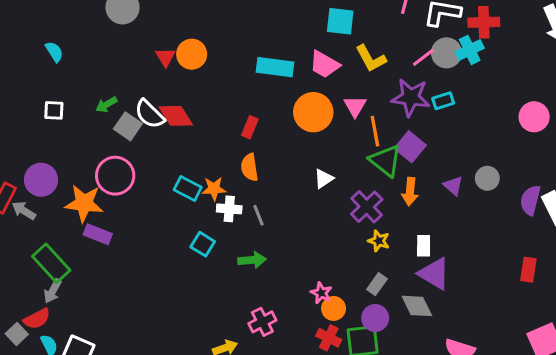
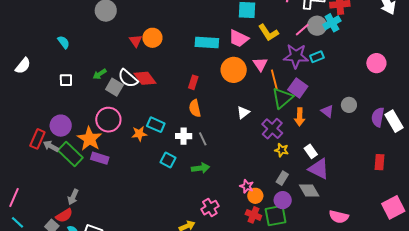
green triangle: (386, 161) -> (282, 98), turned 45
orange star: (214, 189) -> (139, 134), moved
orange star: (84, 203) -> (90, 139), turned 30
white rectangle: (424, 246) -> (311, 151), turned -32
green rectangle: (51, 263) -> (70, 154), moved

